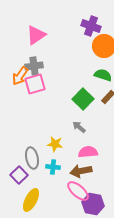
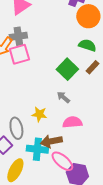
cyan cross: (53, 167) -> (37, 149), moved, size x1.5
brown arrow: (81, 171) -> (51, 141), moved

